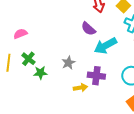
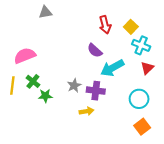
pink semicircle: (20, 34) -> (25, 56), size x1.5
purple cross: (96, 76) -> (96, 91), moved

